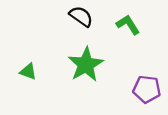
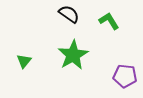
green triangle: (28, 72) -> (24, 61), turned 49

